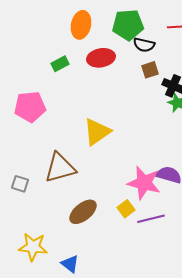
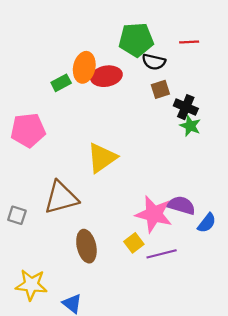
orange ellipse: (81, 25) -> (84, 67), moved
brown ellipse: (83, 212) -> (86, 246), turned -64

